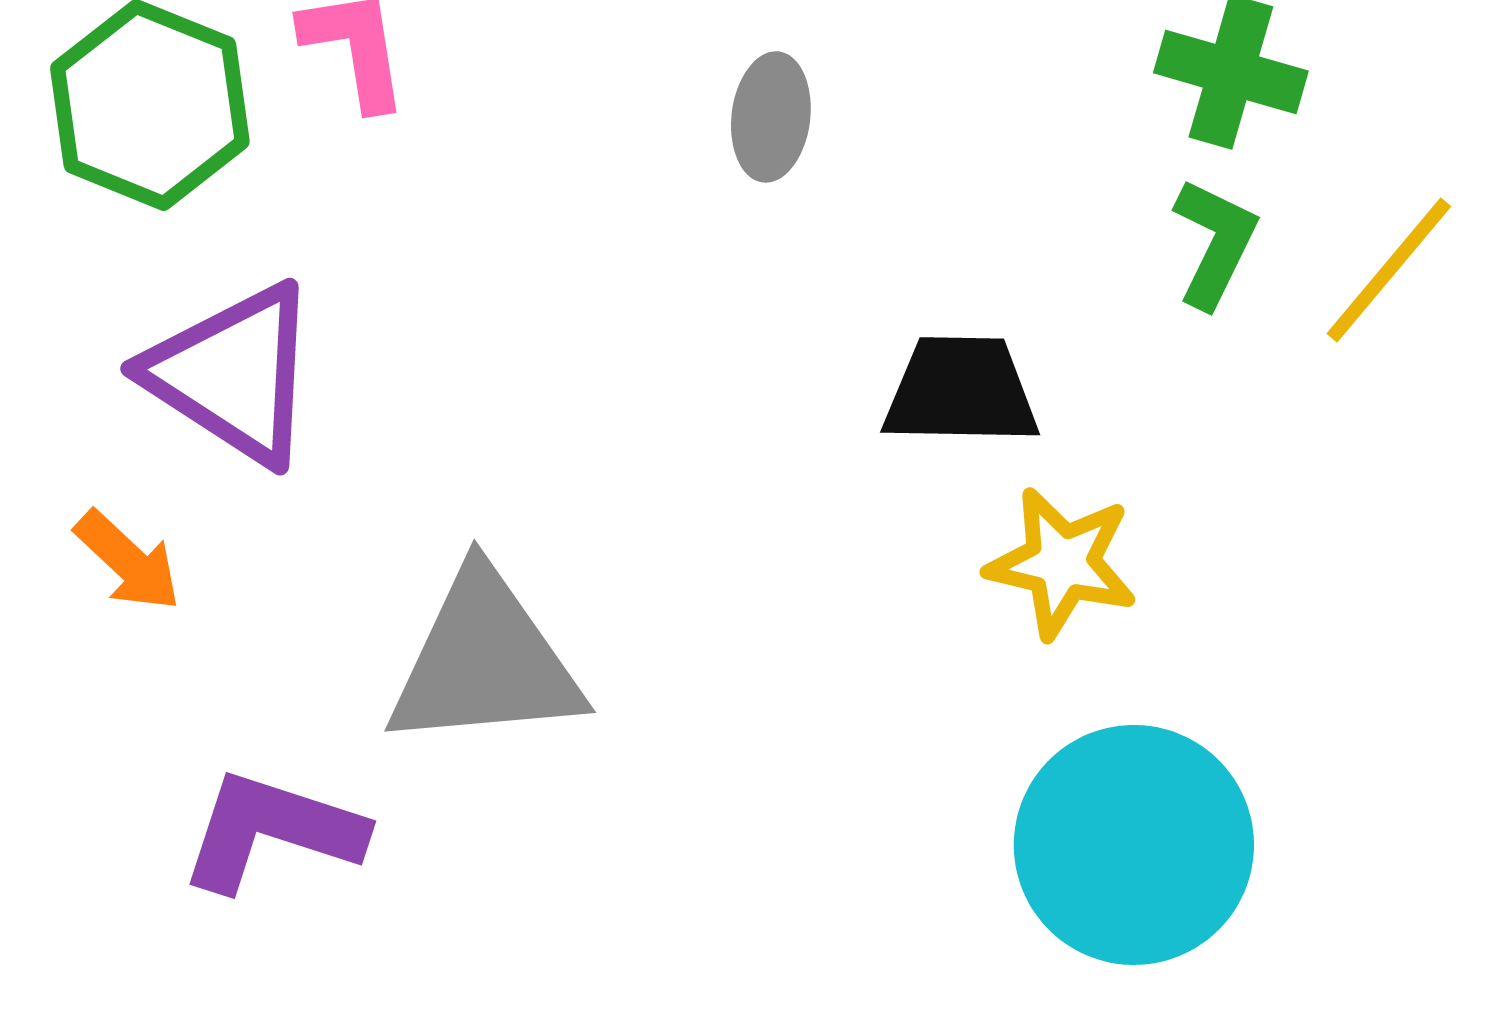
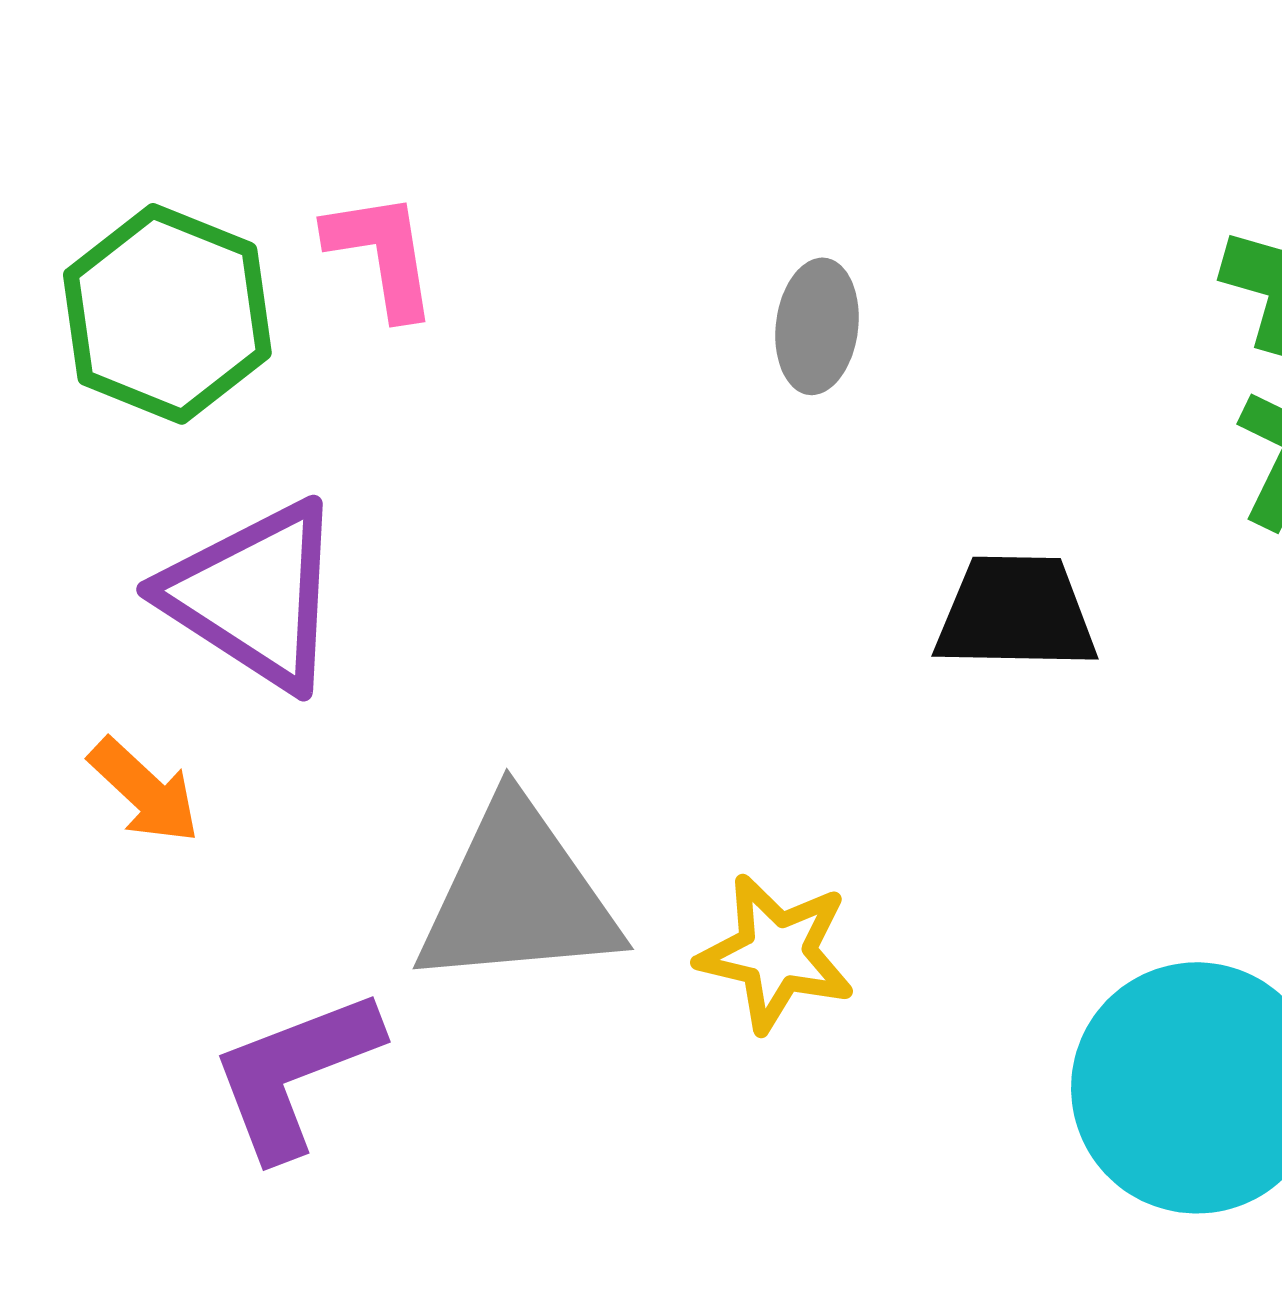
yellow star: (1062, 563) -> (776, 953), moved
purple L-shape: (272, 831) -> (295, 1073), turned -39

